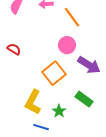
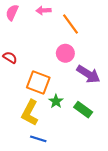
orange square: (54, 73) -> (38, 82), moved, turned -30
green star: (59, 111) -> (56, 101), moved

